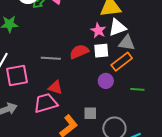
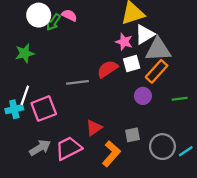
gray triangle: (127, 43) -> (158, 50), size x1.4
red triangle: (55, 87) -> (94, 128), moved, turned -42
pink trapezoid: (46, 103) -> (68, 148), moved

